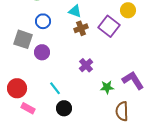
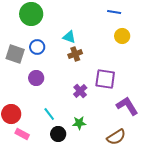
purple square: (109, 26) -> (105, 79), moved, turned -30
gray square: (23, 39) -> (15, 54), moved
green star: (107, 87) -> (79, 123), moved
brown semicircle: (122, 111) -> (116, 137), turned -120

